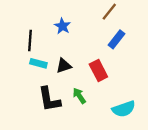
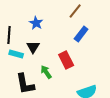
black triangle: (64, 66) -> (33, 47), moved, turned -40
green arrow: (79, 96) -> (46, 72), moved

